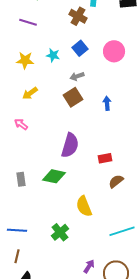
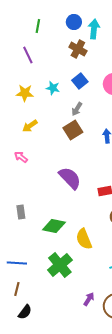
purple line: (28, 22) -> (28, 55), turned 48
gray arrow: (77, 76) -> (77, 109), turned -40
purple semicircle: (70, 145) -> (70, 178), turned -60
green diamond: (54, 176) -> (54, 226), moved
green cross: (60, 232) -> (60, 265), size x1.4

